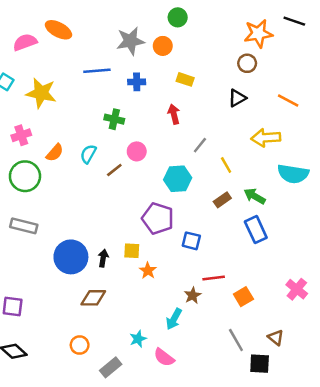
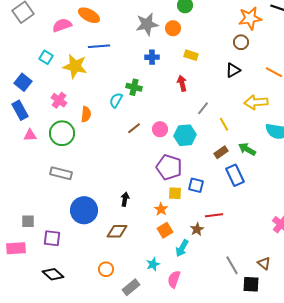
blue line: (97, 71) -> (99, 46), moved
pink cross: (21, 135) -> (59, 100), turned -35
pink circle: (137, 151) -> (160, 129), moved
orange semicircle: (55, 153) -> (86, 114), turned -35
cyan semicircle: (88, 154) -> (116, 100), moved
blue rectangle: (256, 230) -> (235, 175), moved
yellow square: (132, 251) -> (175, 193), moved
blue circle: (71, 257) -> (84, 210), moved
orange square: (243, 297) -> (165, 230), moved
pink semicircle: (164, 357) -> (174, 279), turned 72

